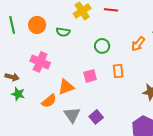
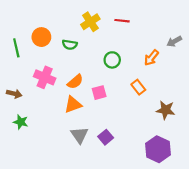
green line: (12, 25) -> (16, 48), moved
orange rectangle: (118, 71) -> (138, 87), moved, turned -32
green star: (18, 94) -> (21, 122), moved
orange semicircle: (49, 101) -> (75, 82), moved

